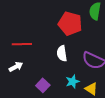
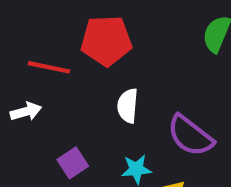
red pentagon: (70, 24) -> (106, 41), moved, turned -30

